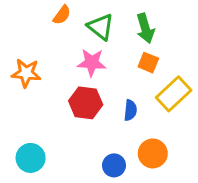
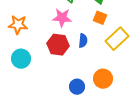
blue semicircle: (130, 110) -> (83, 41), moved
cyan circle: (31, 158) -> (21, 59), moved

